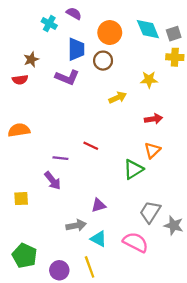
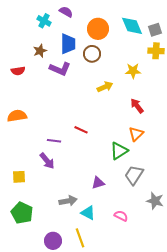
brown star: (31, 59) -> (40, 51), moved
red arrow: (154, 119) -> (137, 106), turned -119
purple triangle: (99, 205) -> (98, 183), moved
gray trapezoid: (150, 212) -> (134, 175), moved
pink semicircle: (136, 242) -> (121, 216), size x0.6
green pentagon: (25, 256) -> (22, 213), moved

